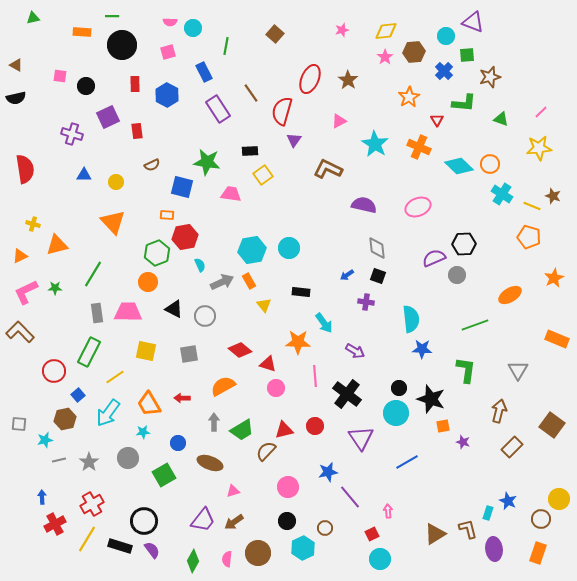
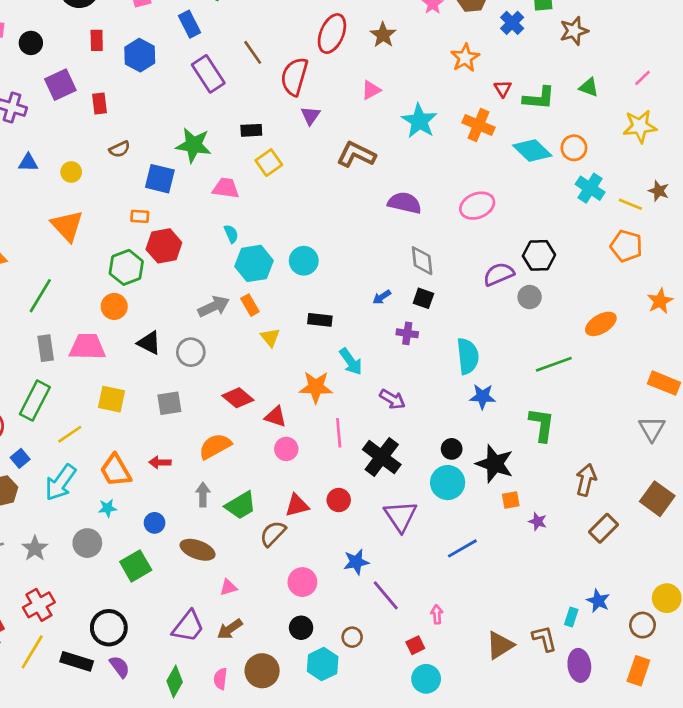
green L-shape: (464, 103) -> (539, 98), moved
cyan semicircle: (200, 265) -> (231, 234), moved
gray triangle: (518, 370) -> (652, 429), moved

